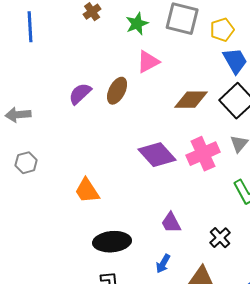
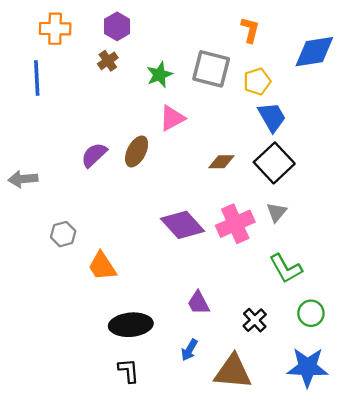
brown diamond: (191, 100) -> (221, 162), size x0.7
gray hexagon: (26, 163) -> (63, 234), moved

